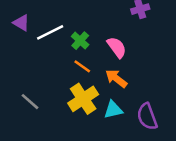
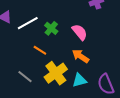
orange line: (82, 66) -> (40, 50), moved
gray line: (30, 102) -> (25, 77), moved

